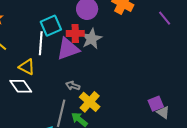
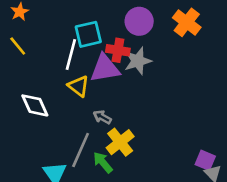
yellow triangle: (27, 67) -> (79, 86), moved
purple square: (156, 104) -> (205, 160), turned 35

